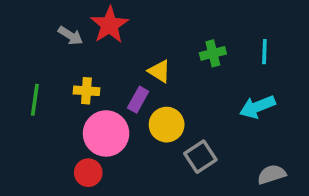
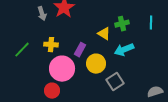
gray arrow: (70, 36) -> (42, 14), turned 40
yellow triangle: (159, 71) -> (104, 34), moved
green line: (35, 100) -> (22, 50), turned 36
cyan arrow: (257, 107) -> (124, 50), moved

